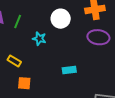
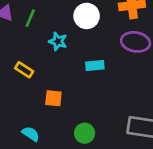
cyan rectangle: (69, 70) -> (95, 65), moved
orange square: (24, 83) -> (53, 98), moved

